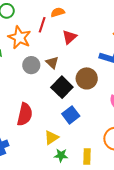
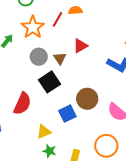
red triangle: (69, 37) -> (80, 46), moved
brown circle: (87, 78) -> (87, 99), moved
black square: (62, 87) -> (50, 82), moved

